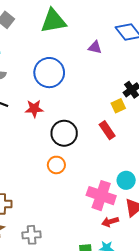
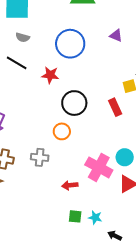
purple triangle: (95, 47) -> (116, 36), moved
red arrow: (110, 222) -> (70, 185), moved
gray cross: (32, 235) -> (40, 157), moved

